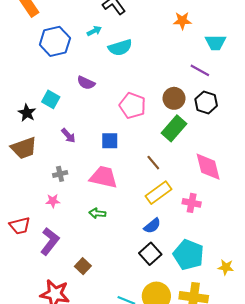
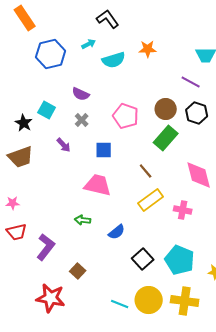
orange star: (182, 21) -> (148, 49), moved
gray cross: (60, 174) -> (82, 120), moved, turned -32
pink star: (53, 201) -> (13, 203), moved
green arrow: (97, 213) -> (83, 220), moved
blue semicircle: (152, 226) -> (117, 232), moved

